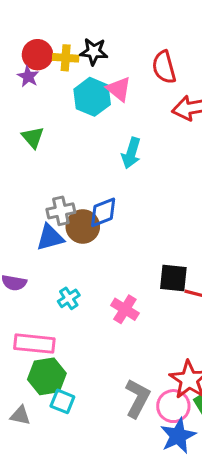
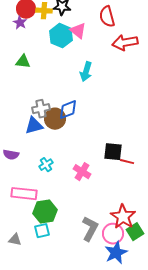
green triangle: (33, 137) -> (23, 62), turned -42
green hexagon: (47, 376) -> (45, 212), moved
cyan square: (62, 401) -> (42, 231), turned -35

